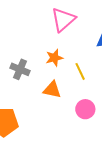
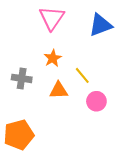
yellow line: (80, 71) -> (82, 75), moved

